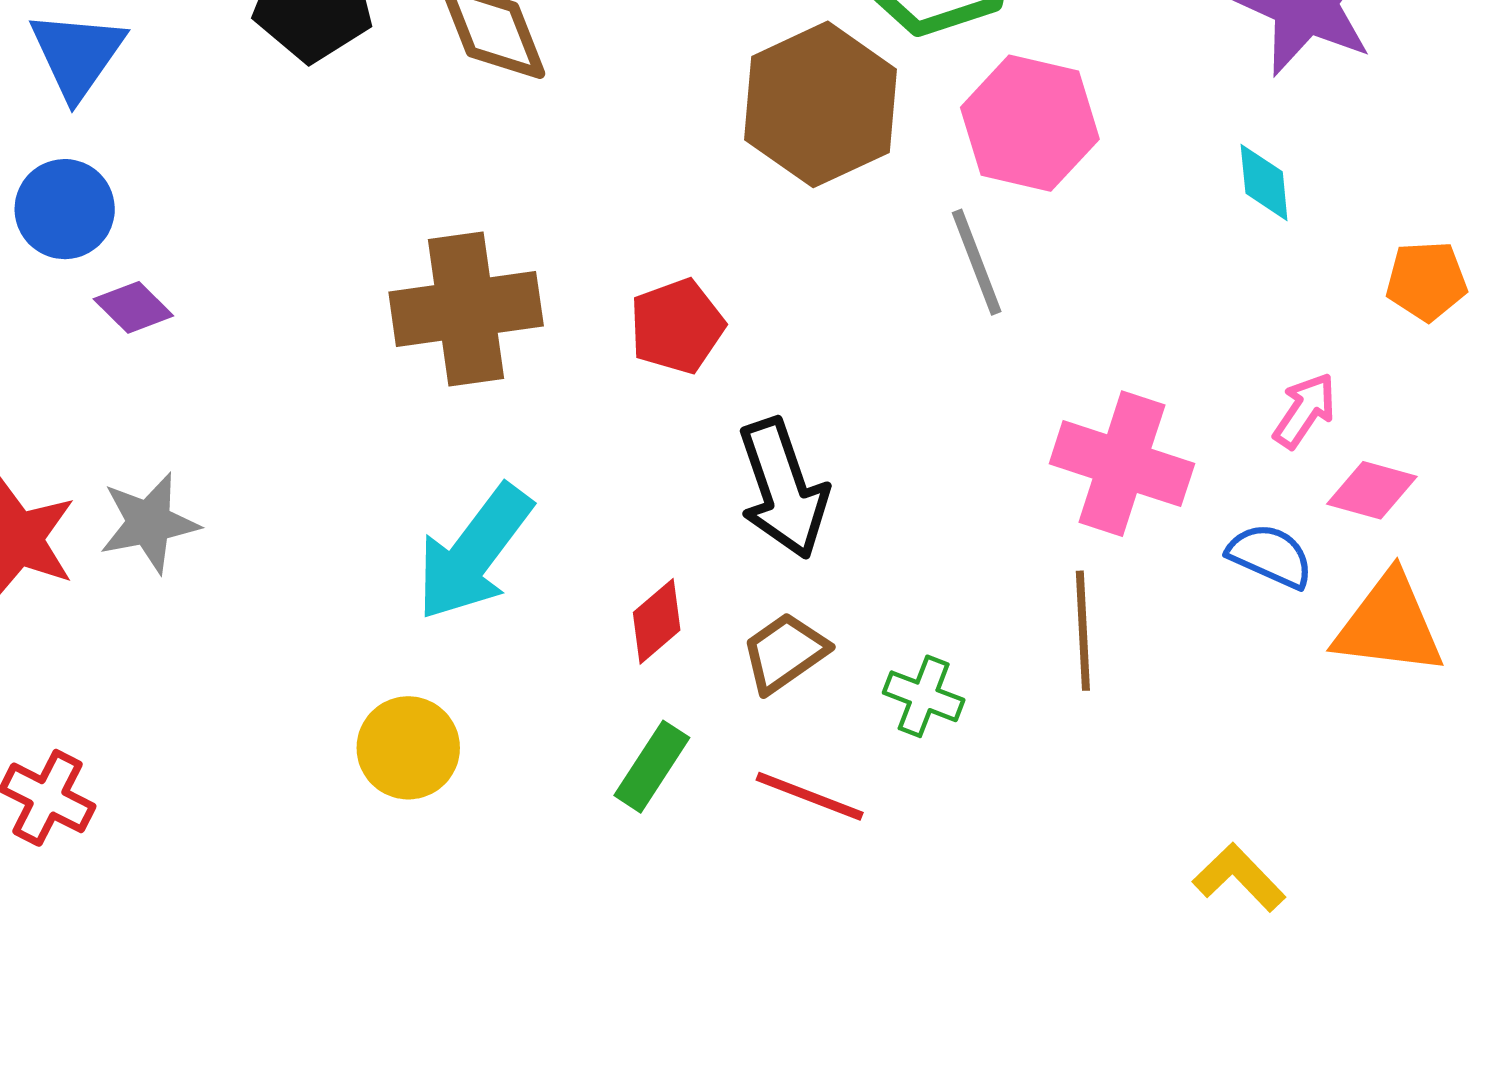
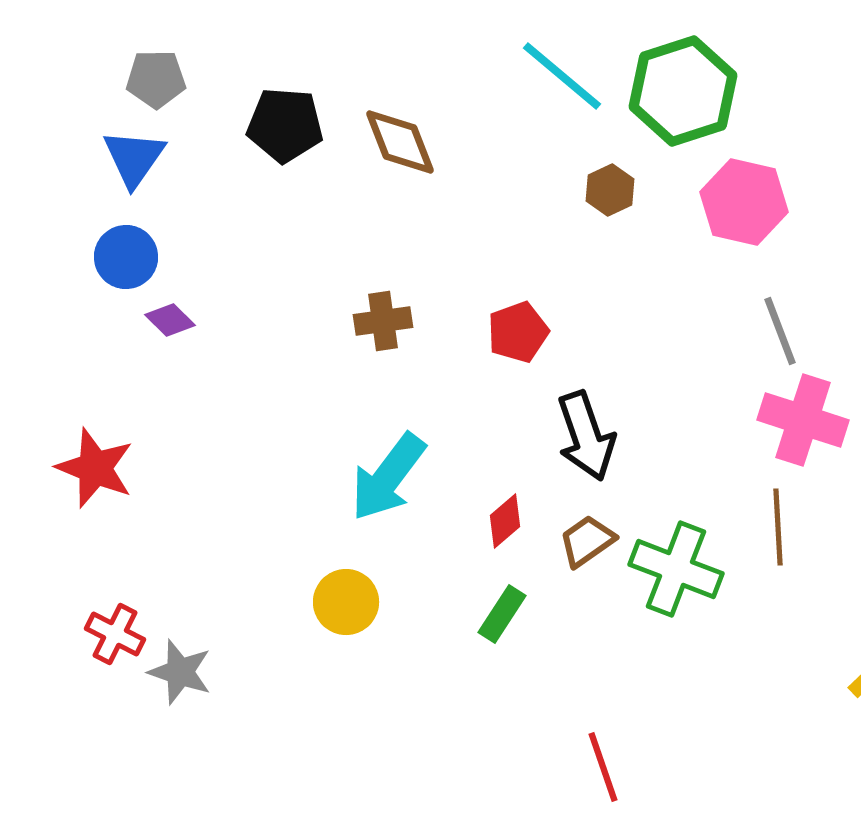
brown hexagon: (821, 104) -> (610, 190), size x0.5
gray line: (977, 262) -> (780, 331), moved
brown cross: (466, 309) -> (383, 321), size x0.6
gray star: (149, 523) -> (180, 672), moved, turned 30
green cross: (924, 696) -> (676, 569), size x1.8
red line: (810, 796) -> (603, 767), moved, turned 50

